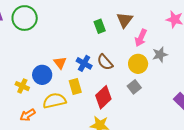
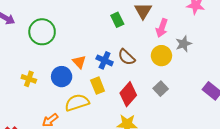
green circle: (25, 18) -> (42, 32), moved
yellow cross: (22, 86) -> (29, 79), moved
gray square: (134, 87) -> (161, 89), moved

